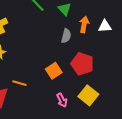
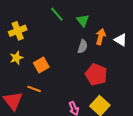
white triangle: (105, 26) -> (121, 40), turned 32
orange square: (54, 71) -> (41, 65), moved

